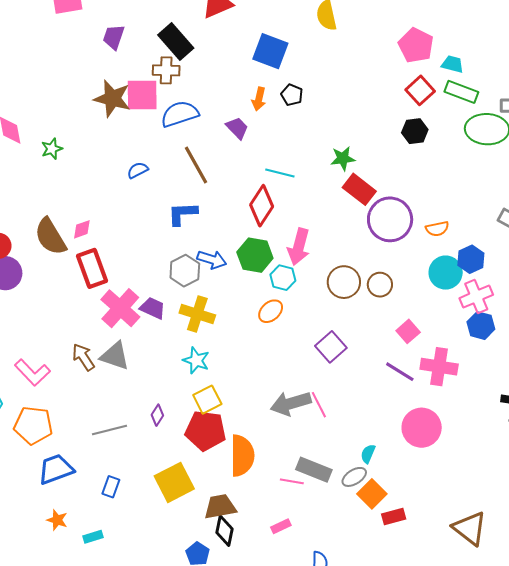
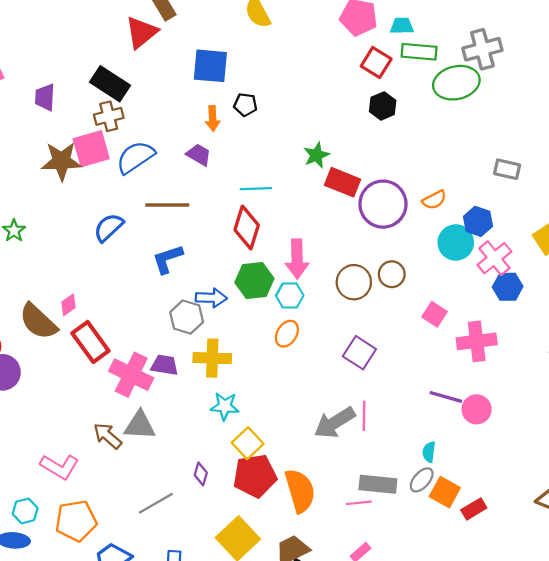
brown line: (196, 165) -> (167, 205), turned -45
blue semicircle: (138, 170) -> (109, 227), size x1.4
purple line: (400, 372) -> (446, 397), moved
pink line: (319, 405) -> (364, 416), turned 44
pink circle: (422, 428) -> (477, 409), size x0.7

